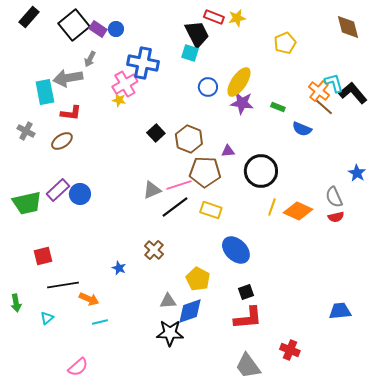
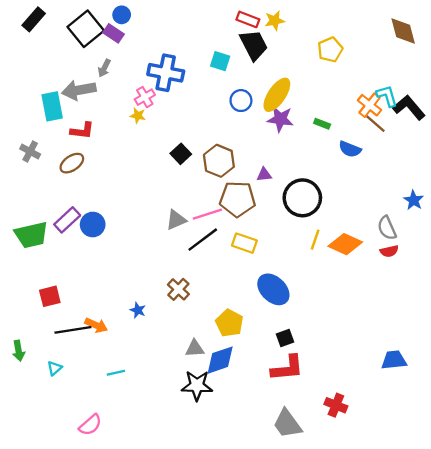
blue circle: (116, 29) -> (122, 15), moved
black trapezoid: (197, 34) -> (254, 45), moved
pink cross: (125, 84) -> (145, 97), size x0.7
orange arrow: (89, 299) -> (96, 325), moved

